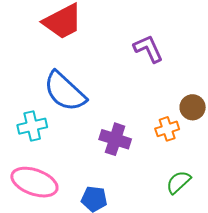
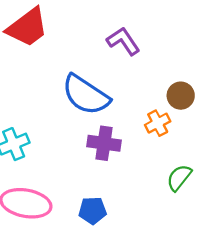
blue semicircle: (65, 92) -> (86, 95), moved

